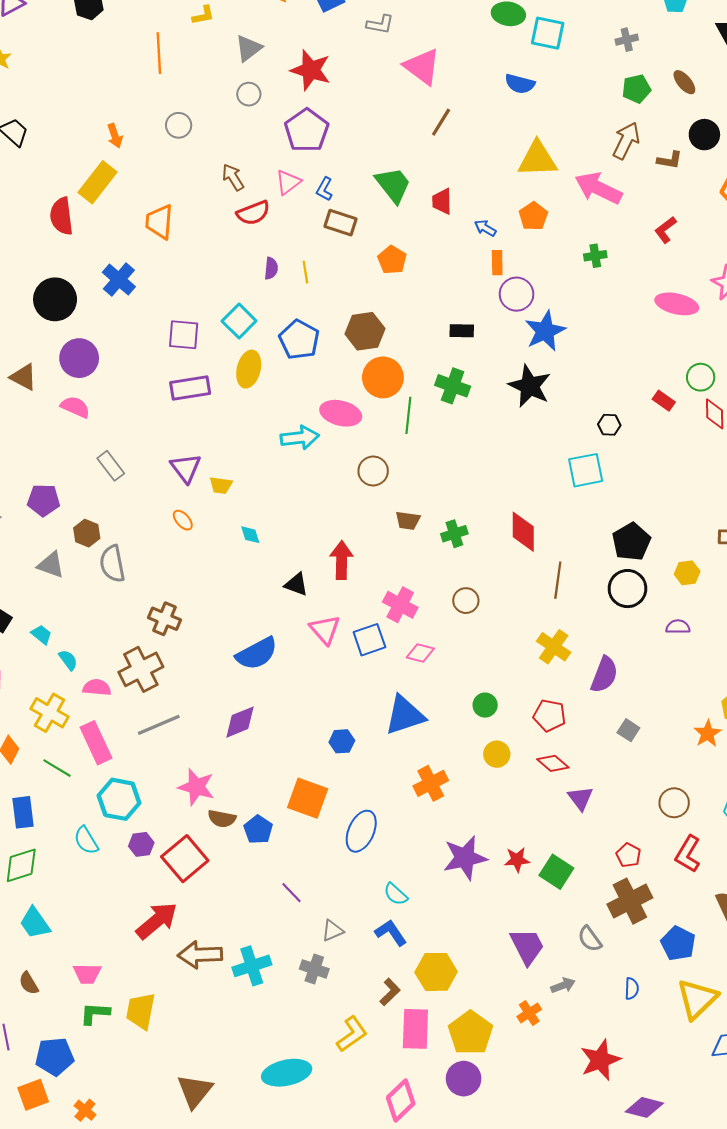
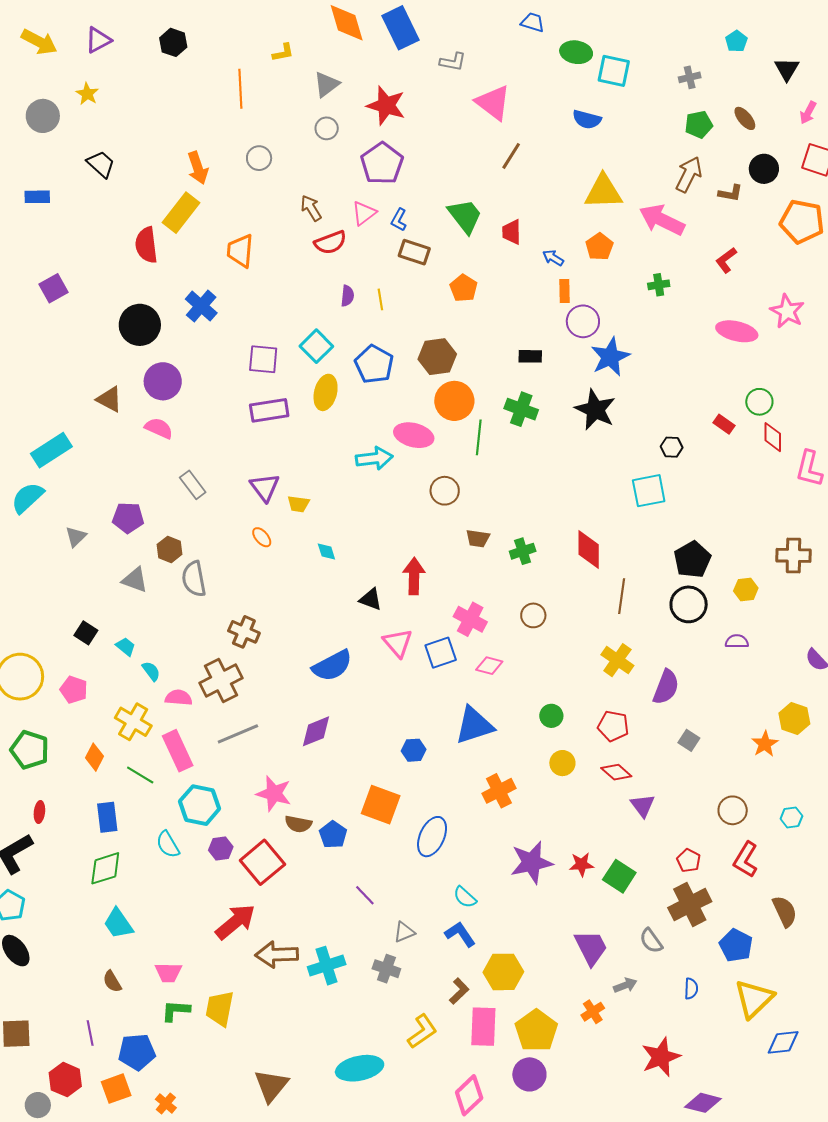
orange arrow: (115, 136) -> (198, 168), size x1.4

